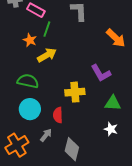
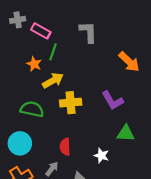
yellow cross: (75, 92) -> (71, 103), moved
cyan circle: (30, 109) -> (20, 143), moved
white star: (111, 129) -> (101, 156), moved

